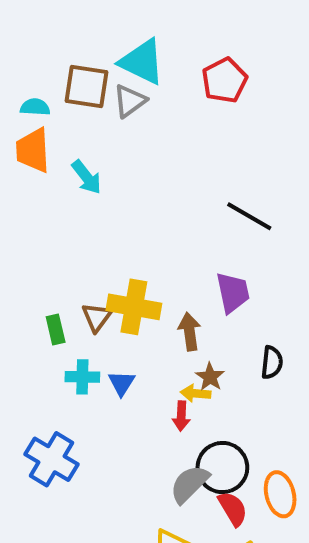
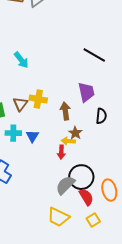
cyan arrow: (86, 177) -> (21, 60), moved
yellow cross: (134, 307) -> (38, 99), size x0.7
black semicircle: (272, 362) -> (101, 116), moved

